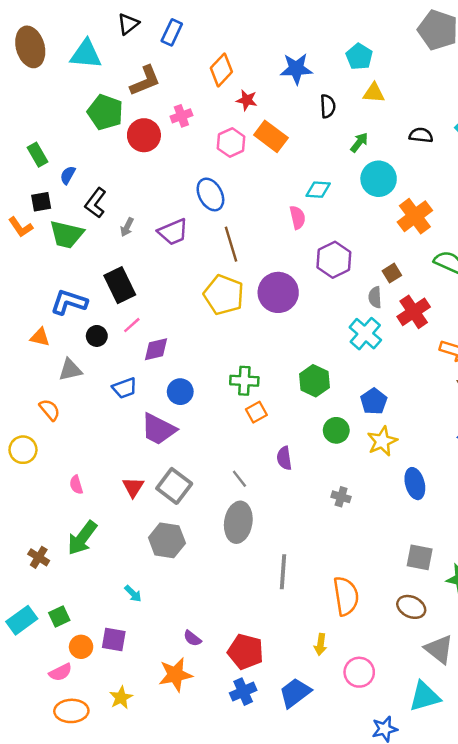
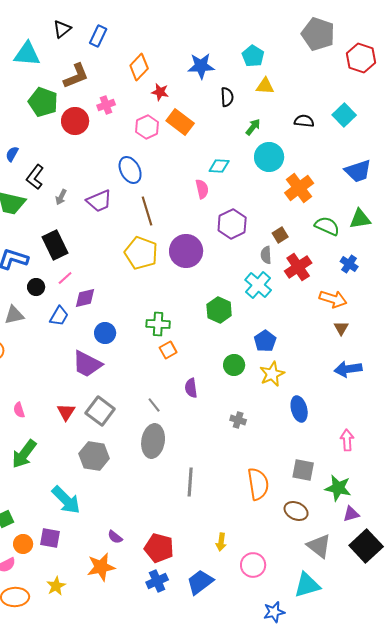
green hexagon: (314, 381) -> (219, 310), moved
blue trapezoid: (125, 388) -> (59, 316), moved, turned -40
cyan arrow: (133, 594) -> (66, 500), size x2.0
orange semicircle: (346, 596) -> (258, 484), moved

